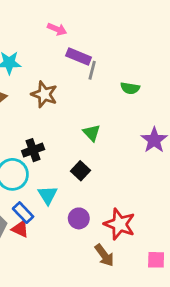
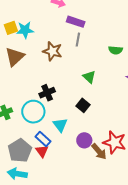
gray line: (92, 70) -> (78, 40), moved
green semicircle: (130, 88) -> (116, 50), moved
red triangle: (20, 229) -> (42, 151), turned 32
brown arrow: (104, 255) -> (99, 151), moved

